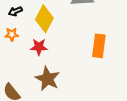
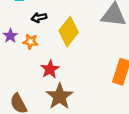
red star: (39, 47) -> (50, 69), moved, turned 30

